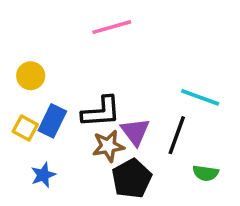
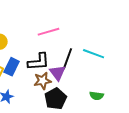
pink line: (112, 27) -> (49, 32), moved
black line: (177, 135) -> (68, 59), moved

